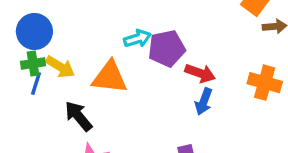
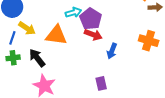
purple pentagon: (167, 48) -> (91, 19), turned -30
green cross: (33, 64) -> (13, 58), moved
red arrow: (200, 73) -> (93, 35), moved

